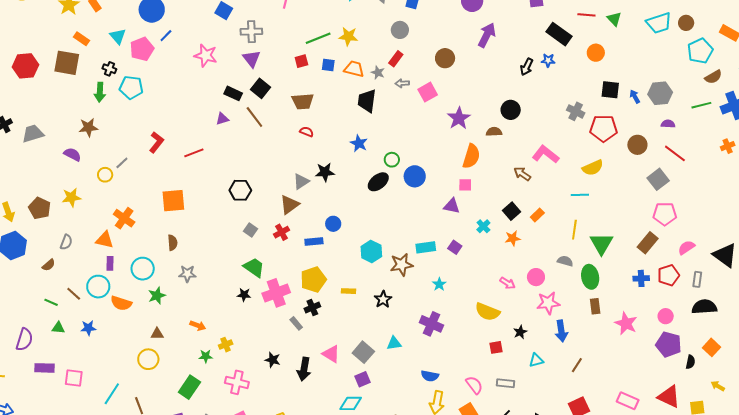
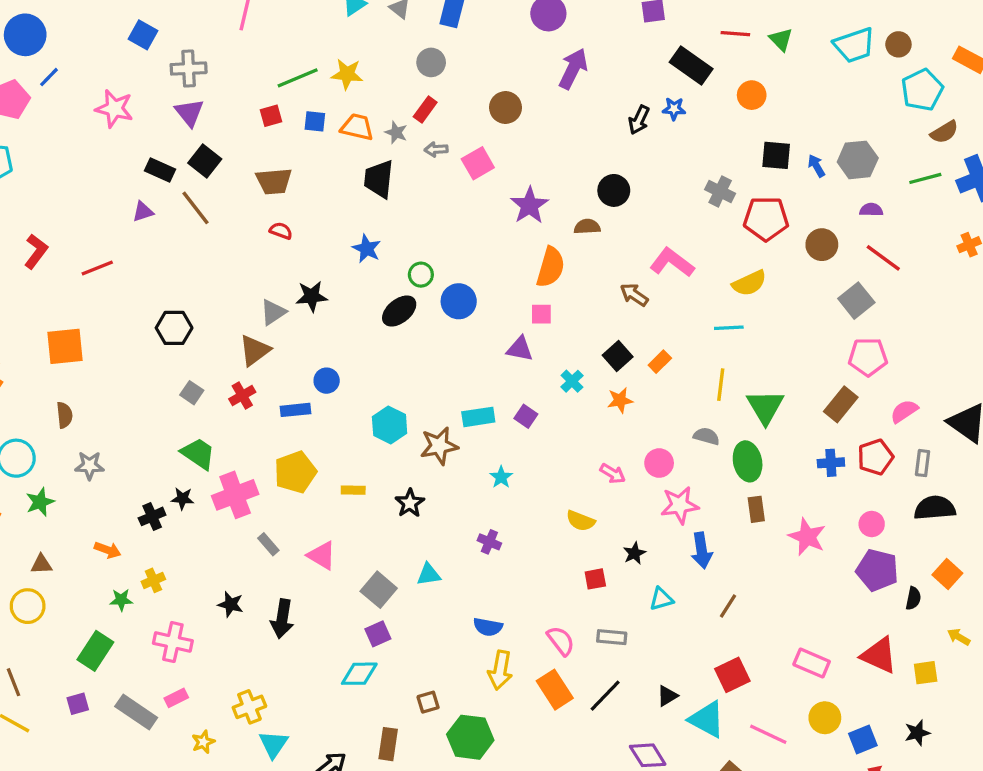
black cross: (312, 308) -> (152, 516), moved
yellow semicircle: (487, 312) -> (581, 521), size x0.7
purple cross: (431, 324) -> (489, 542), size x0.6
pink triangle: (331, 354) -> (322, 555), moved

